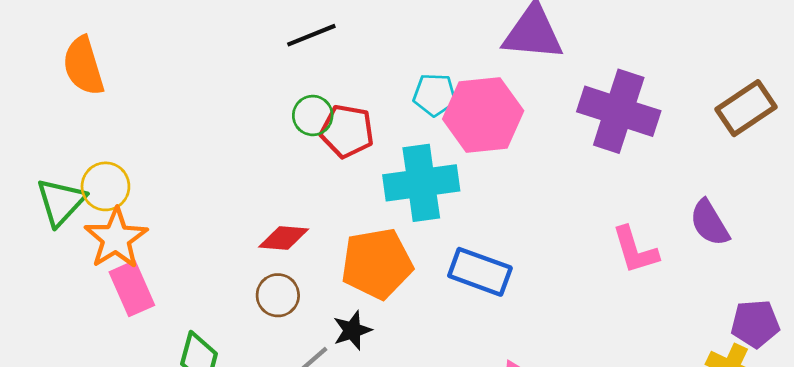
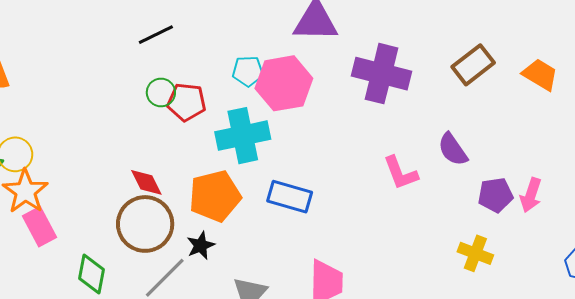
red diamond: (284, 238) -> (146, 182), turned 63
brown circle: (278, 295) -> (145, 224), size x1.8
purple pentagon: (755, 324) -> (495, 195), moved

